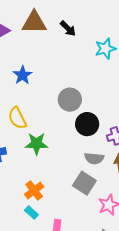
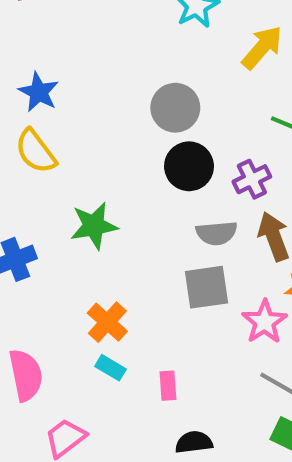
gray circle: (70, 100) -> (175, 108), moved
yellow semicircle: (17, 118) -> (36, 151), moved
gray square: (84, 183) -> (206, 287), turned -30

